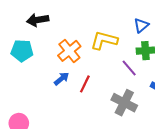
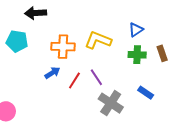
orange cross: (69, 51) -> (63, 47), turned 35
purple line: (129, 68) -> (96, 77), moved

